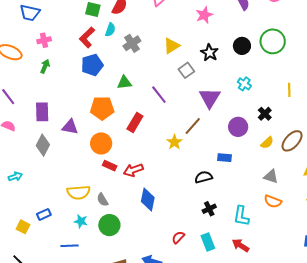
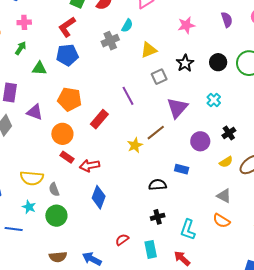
cyan semicircle: (110, 30) -> (127, 26), moved
green triangle: (124, 82) -> (39, 68), moved

